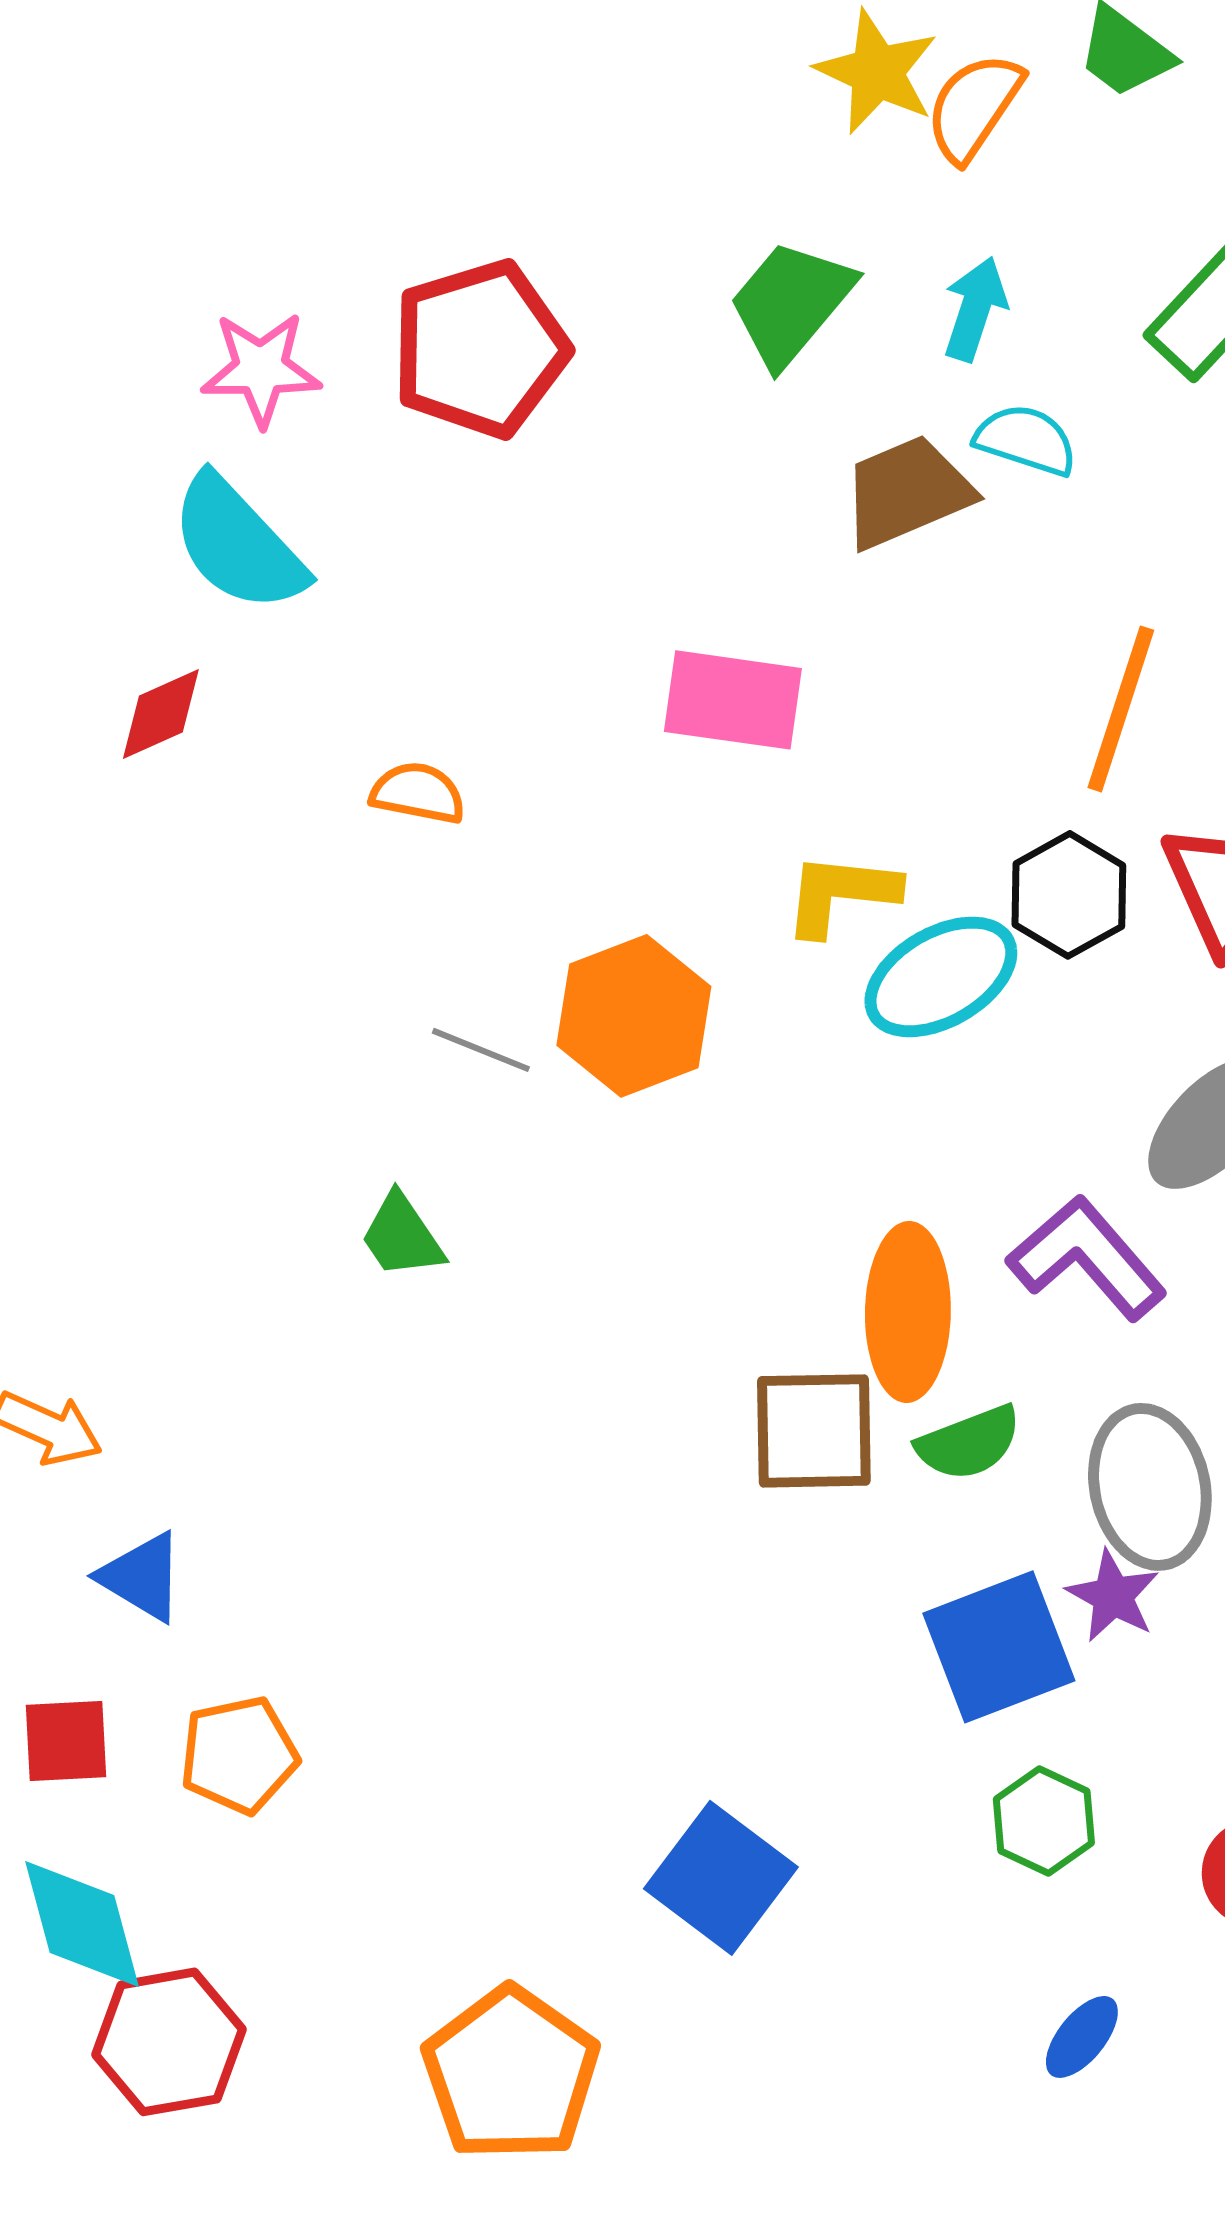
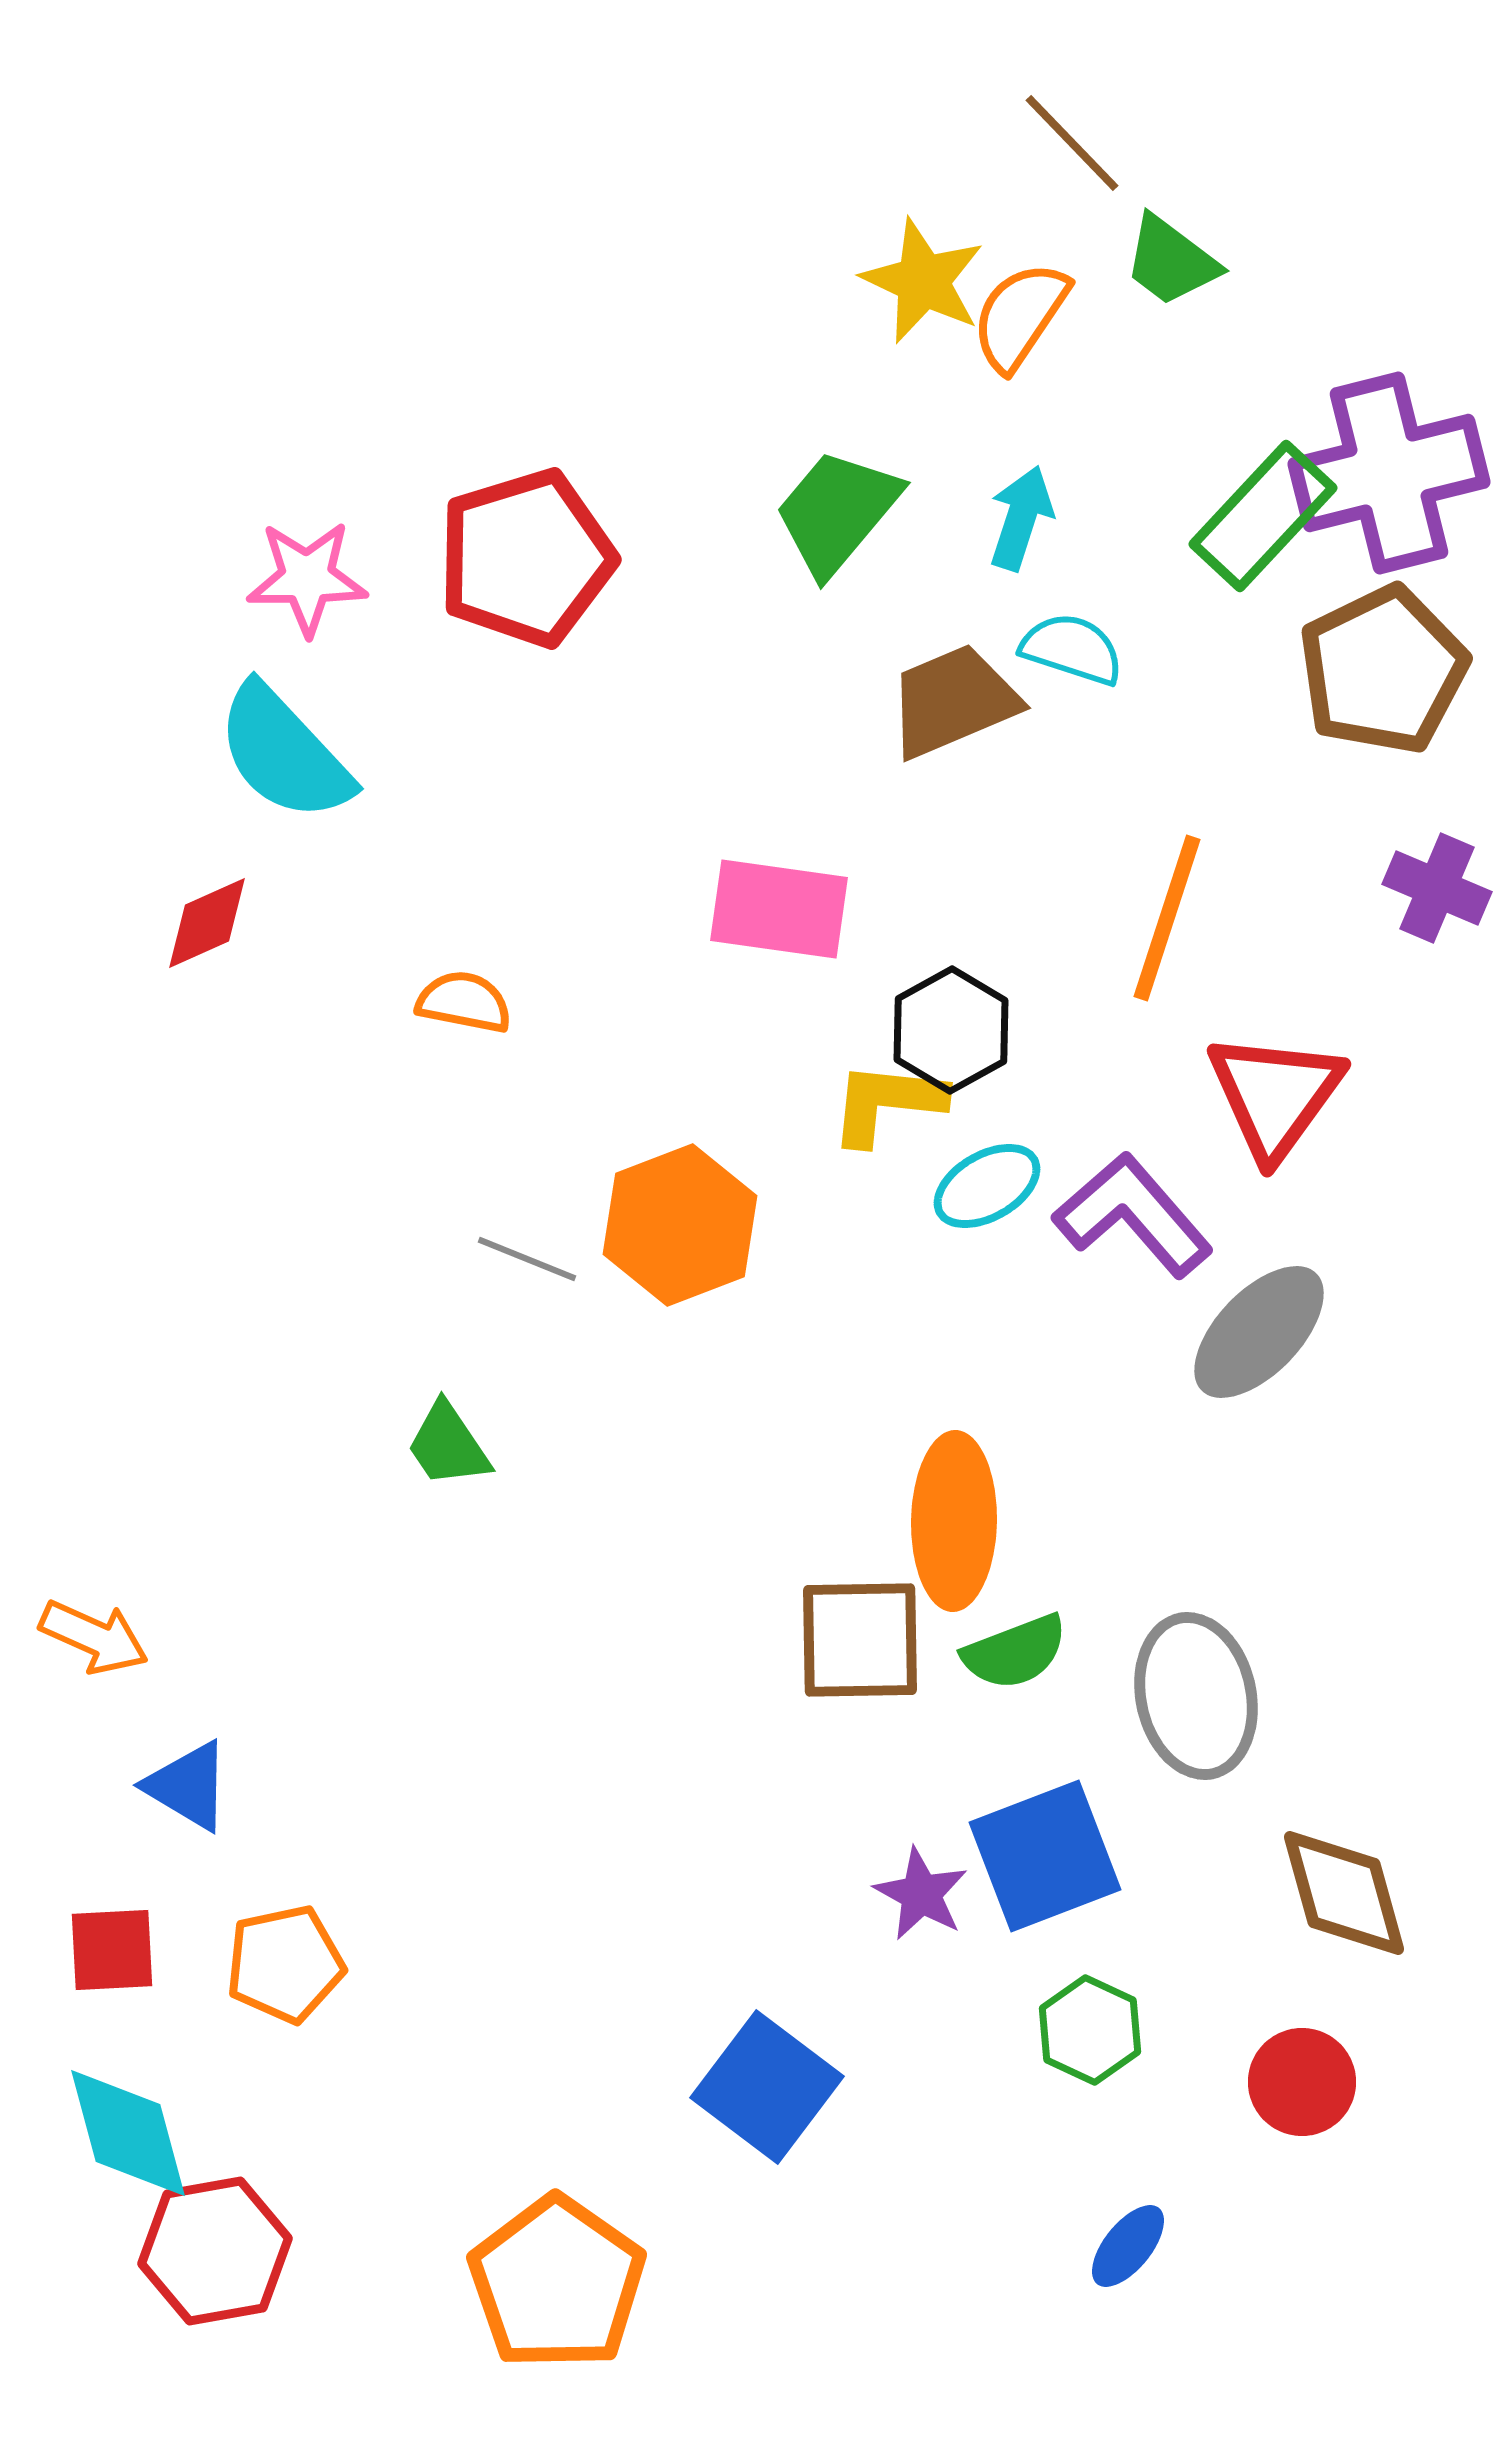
black hexagon: (1069, 895) -> (951, 1030), moved
cyan ellipse: (941, 977) -> (987, 1186), size x0.7
purple L-shape: (1087, 1258) -> (1133, 1215), moved
purple star: (1113, 1596) -> (921, 1894), moved

